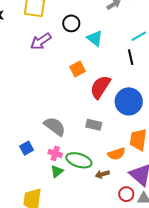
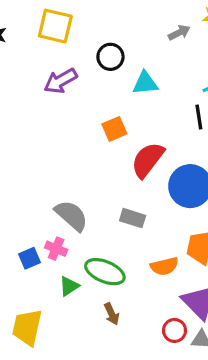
cyan triangle: (95, 38) -> (145, 83), turned -48
blue square: (27, 148) -> (30, 258), moved
pink cross: (55, 153) -> (56, 249), moved
brown arrow: (102, 174) -> (112, 314), moved, turned -104

